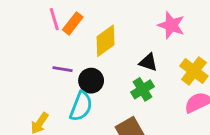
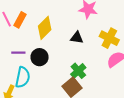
green cross: (142, 89) -> (78, 71), moved
cyan semicircle: (81, 106) -> (23, 77), moved

